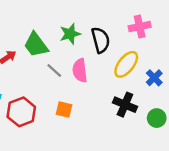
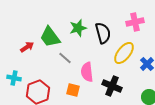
pink semicircle: (80, 70) -> (87, 72), moved
black cross: (125, 105) -> (112, 86), moved

